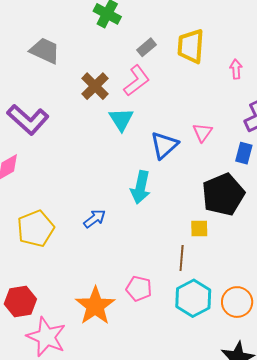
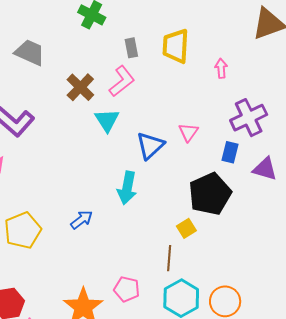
gray rectangle: (146, 47) -> (131, 48), turned -60
yellow square: (199, 229) -> (186, 228), turned -30

